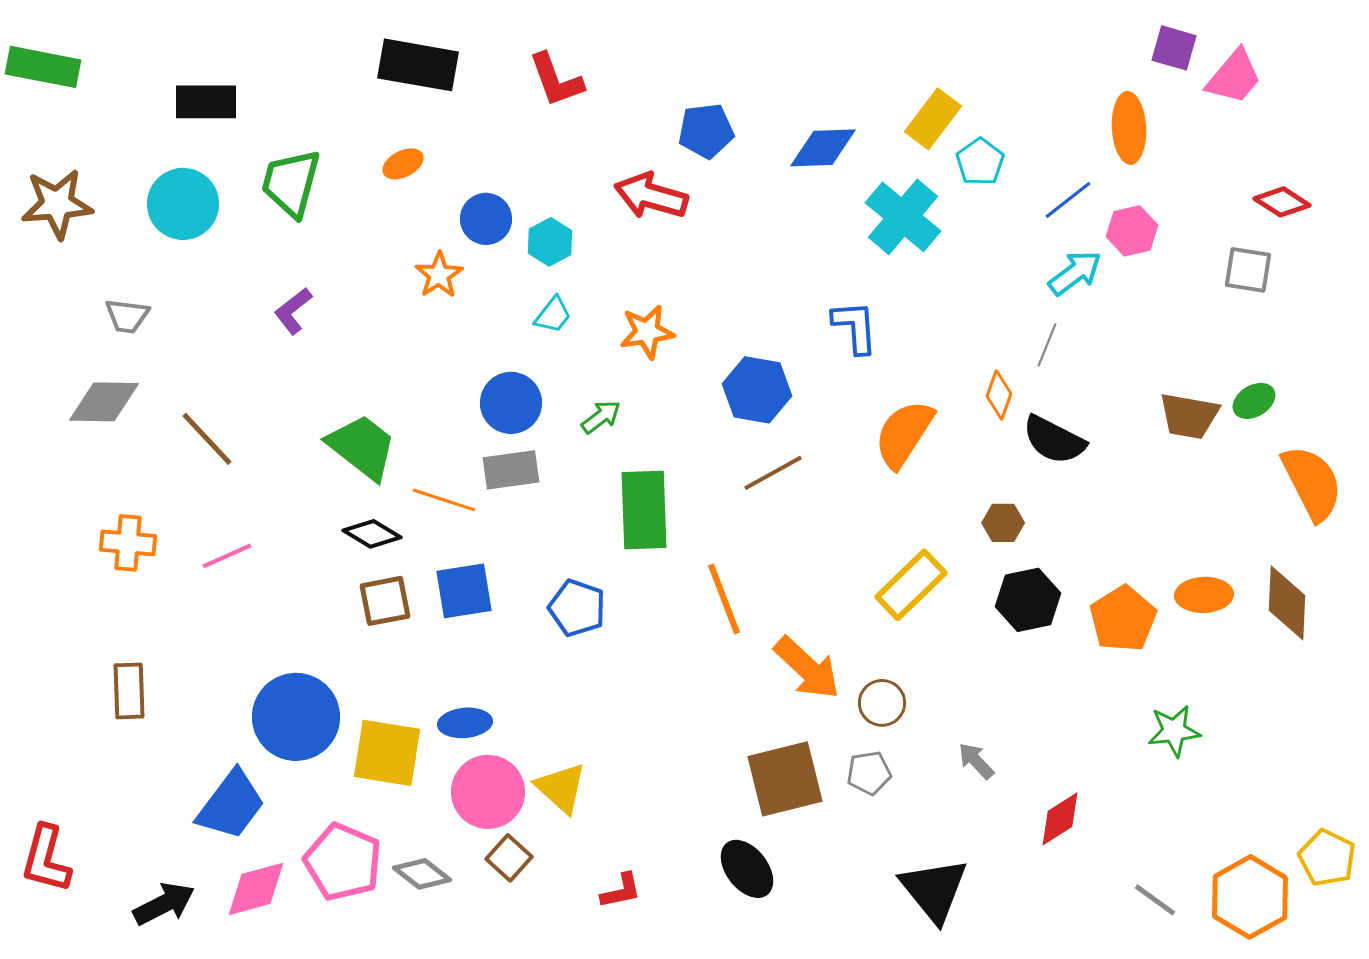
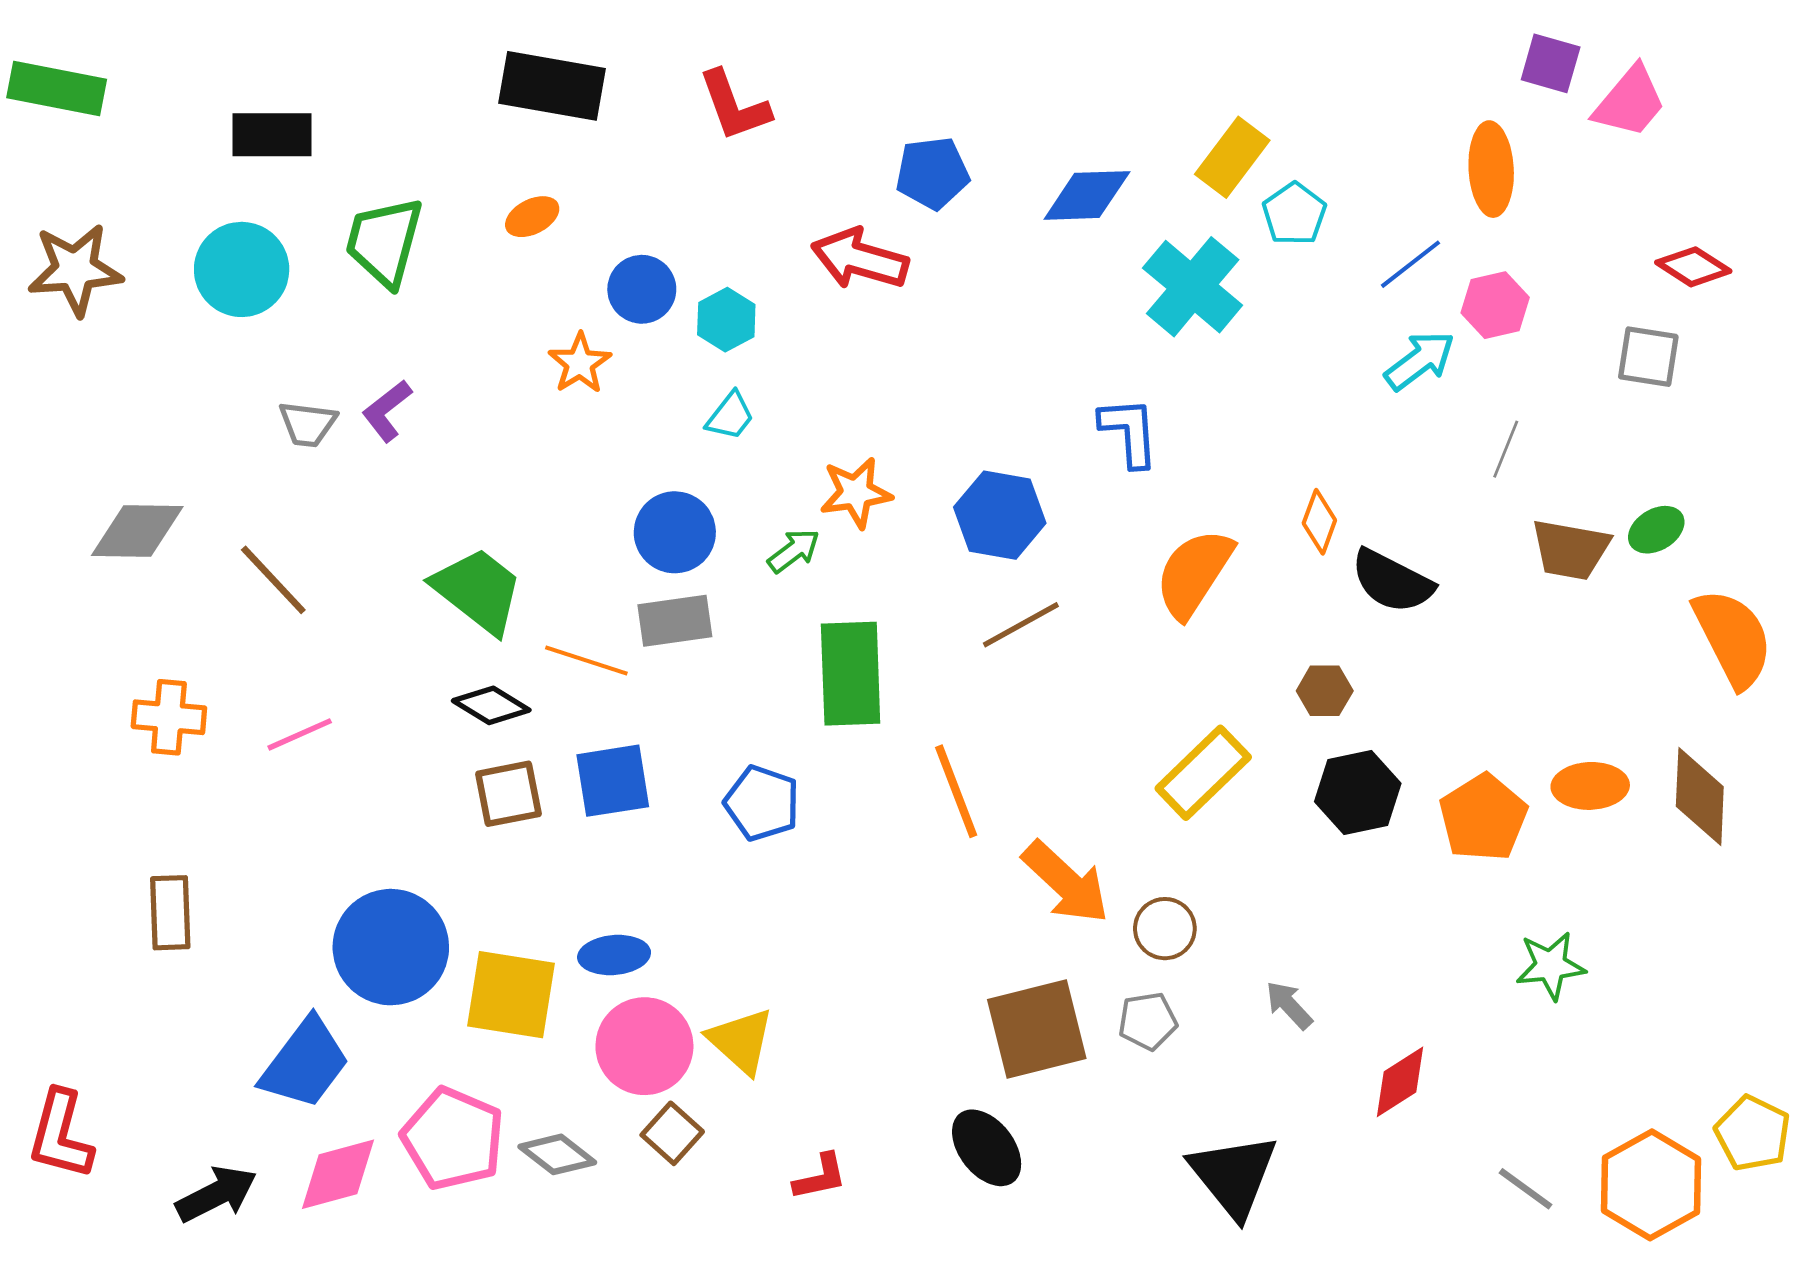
gray trapezoid: (127, 316) -> (308, 424), moved
orange star: (647, 332) -> (856, 493), moved
gray line: (1047, 345) -> (1506, 449), moved

